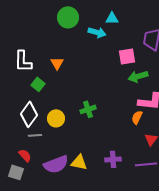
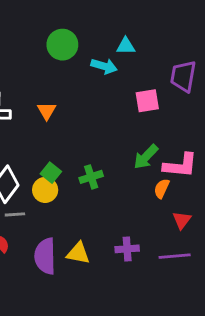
green arrow: (138, 76) -> (146, 157), moved, turned -30
green square: (38, 84) -> (51, 173), moved
purple semicircle: (56, 164) -> (45, 256), turned 110

